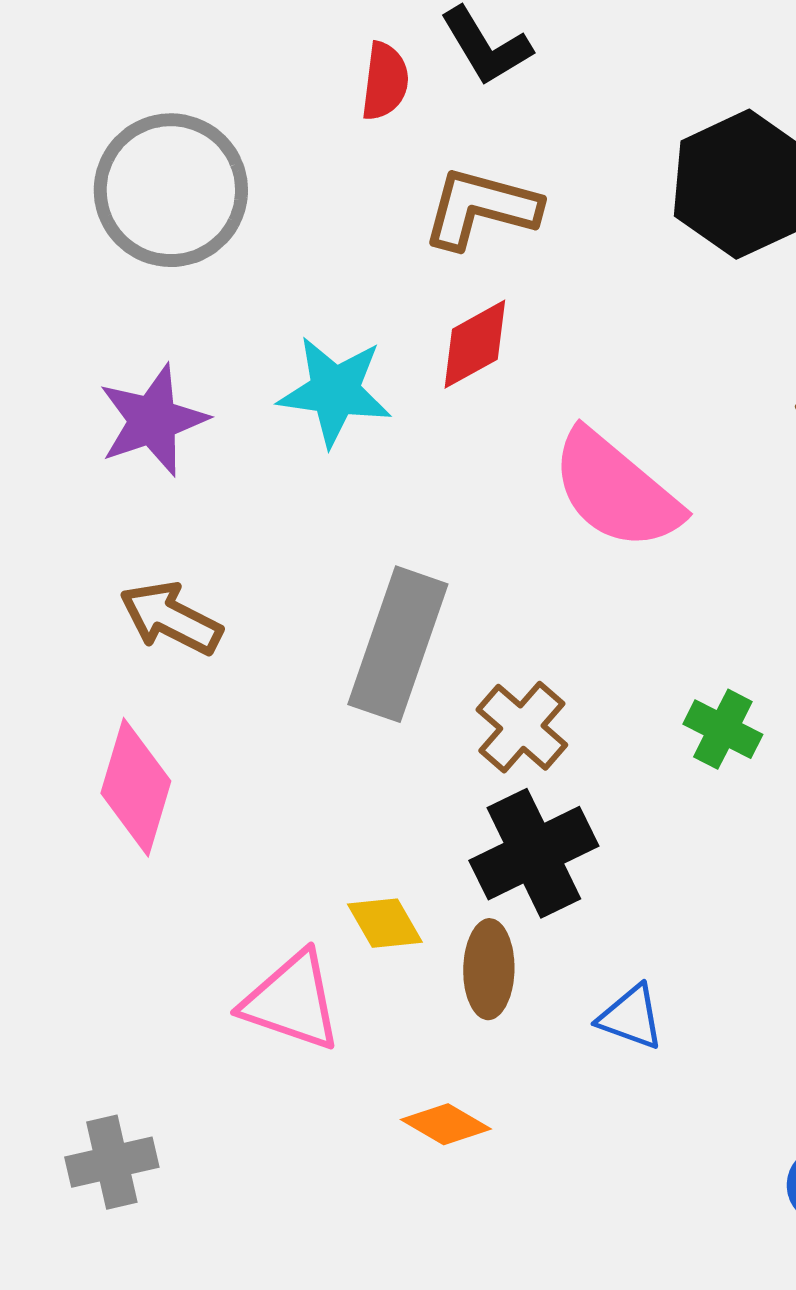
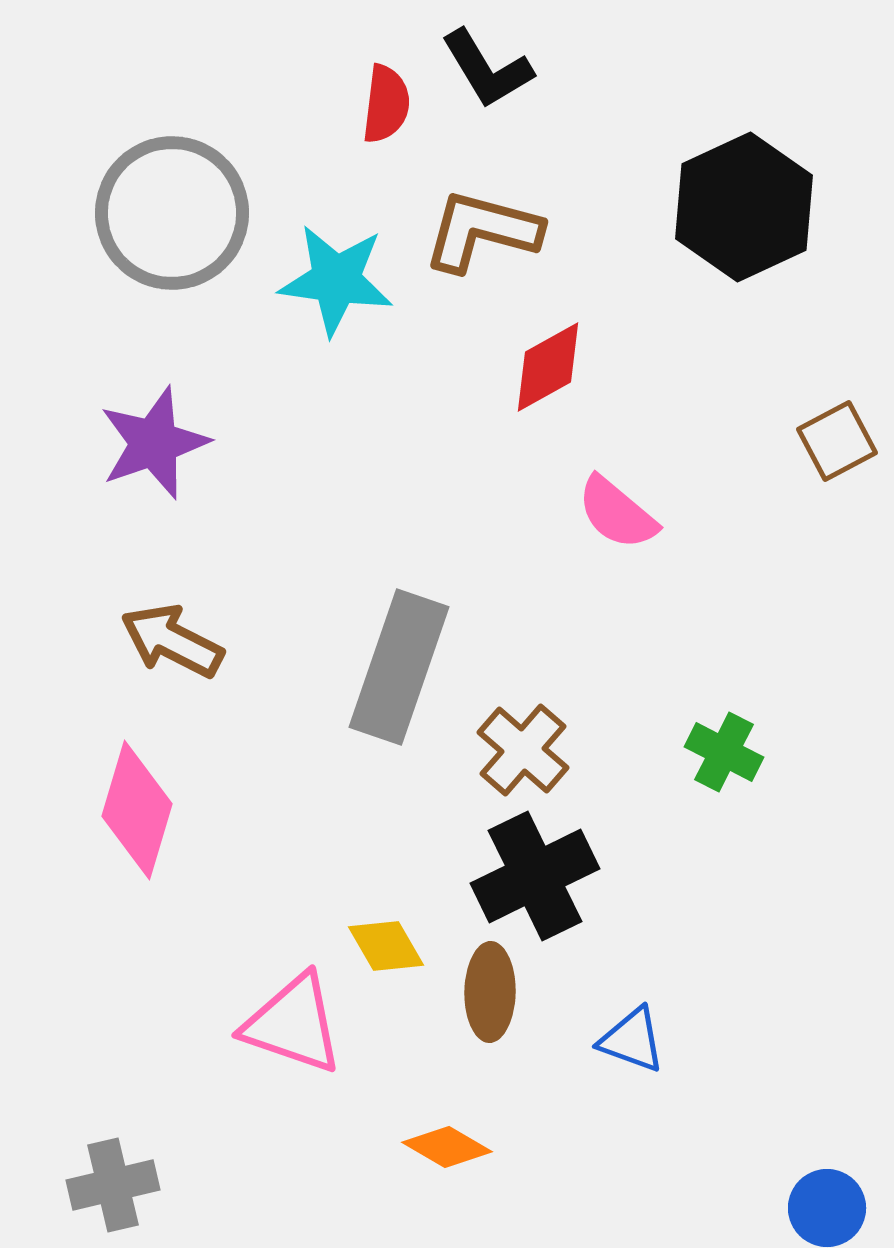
red diamond: (475, 344) -> (548, 367), moved
cyan star: (335, 391) -> (336, 280), moved
pink semicircle: (616, 490) -> (617, 513), size x0.6

